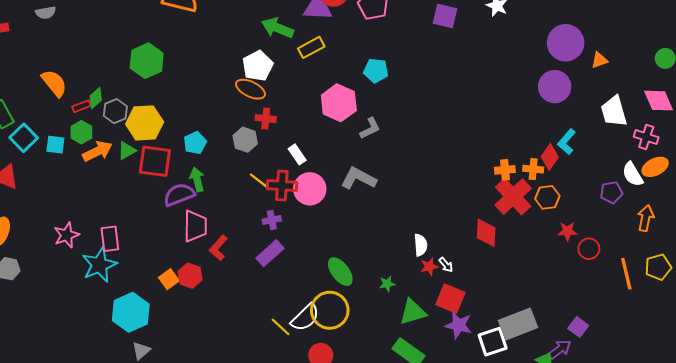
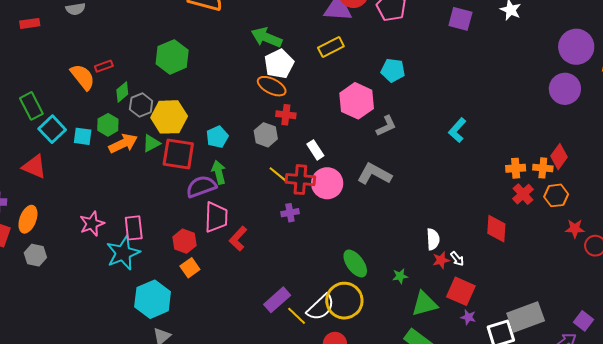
green arrow: (277, 28) -> (267, 37), moved
red rectangle: (81, 106) -> (104, 66), moved
cyan L-shape: (567, 142) -> (457, 130), moved
red cross: (513, 197) -> (523, 194), size x0.6
purple rectangle: (270, 253) -> (277, 300), moved
red hexagon: (190, 276) -> (185, 241), moved
purple star: (459, 325) -> (468, 317), size x0.6

